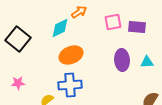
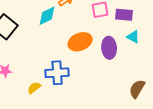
orange ellipse: (71, 55) -> (80, 42), moved
cyan triangle: (147, 62) -> (133, 37), moved, turned 32

